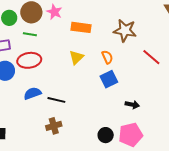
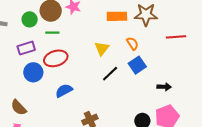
orange rectangle: (81, 27) -> (117, 16), moved
red line: (151, 57) -> (176, 37), turned -36
black line: (56, 100) -> (110, 74), moved, turned -48

